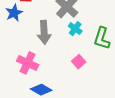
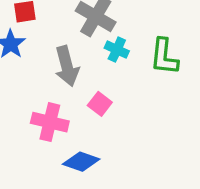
pink square: (79, 62) -> (100, 104), moved

